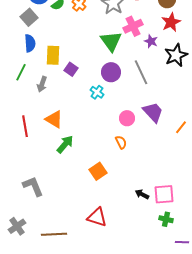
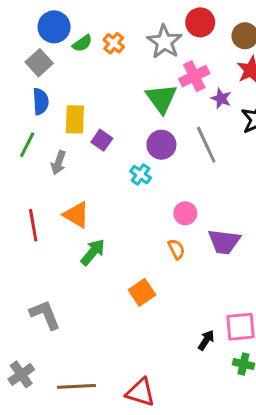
purple trapezoid: (153, 112) -> (224, 242), moved, turned 140
black arrow: (142, 194) -> (206, 340), moved, turned 96
red triangle: (97, 217) -> (141, 392), moved

